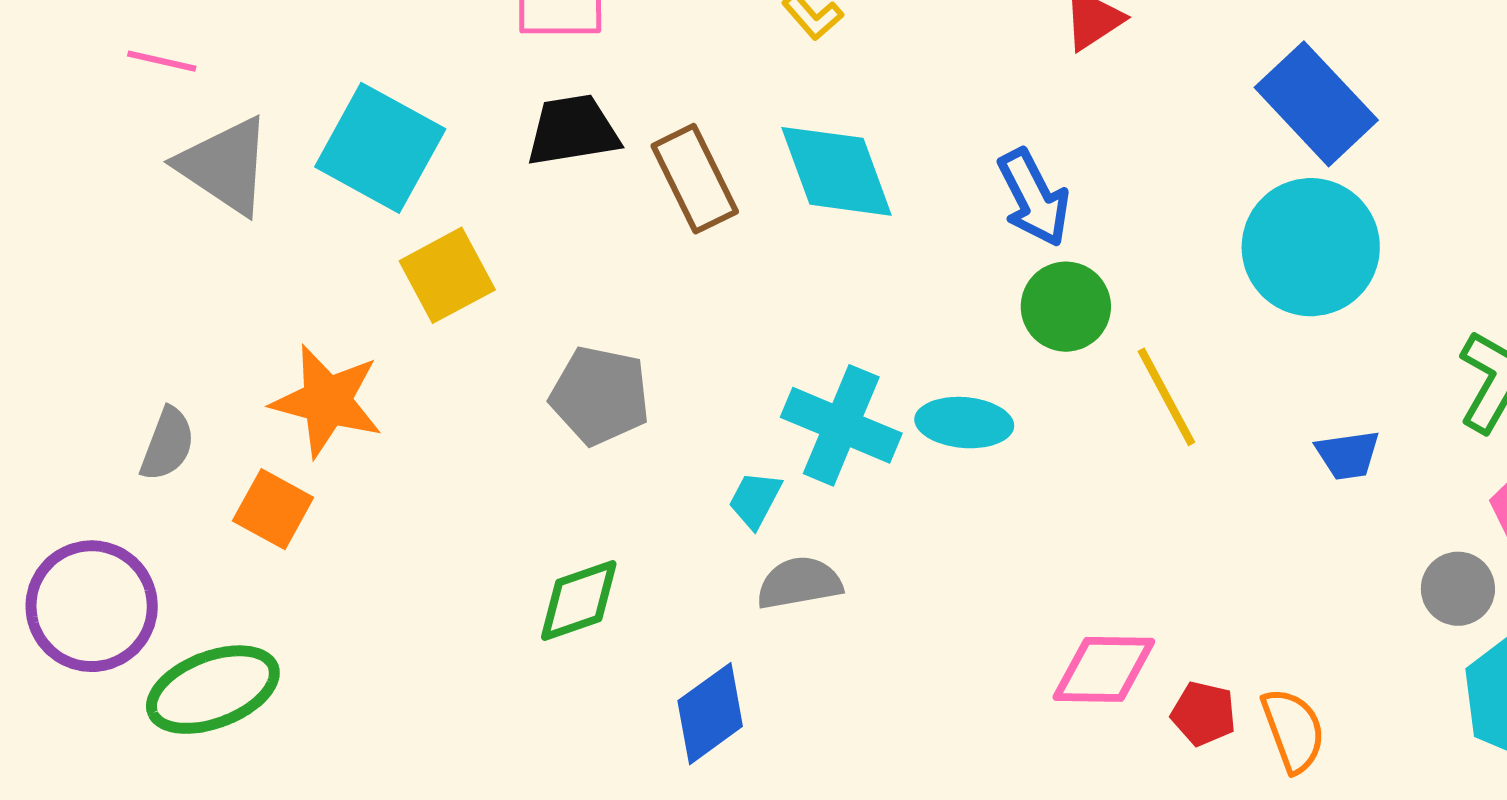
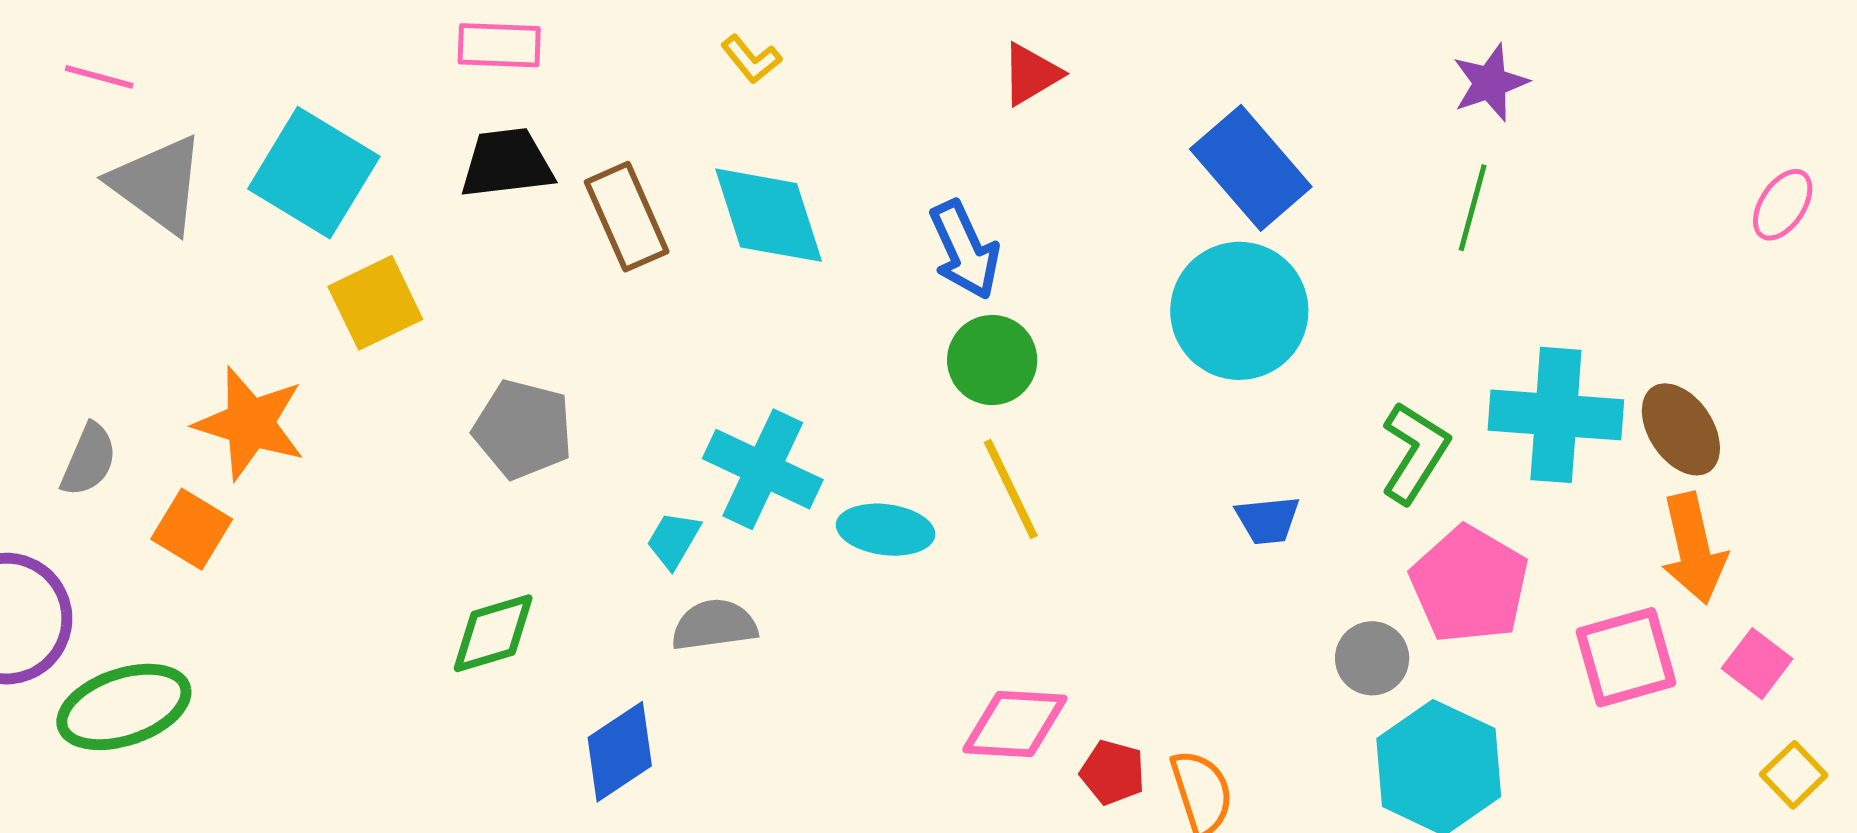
yellow line: (1166, 397) -> (1011, 489), moved
cyan ellipse: (964, 423) -> (886, 530), moved

